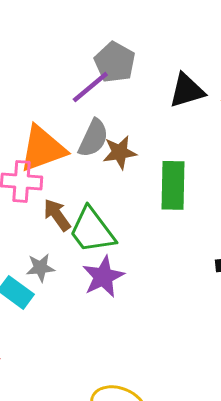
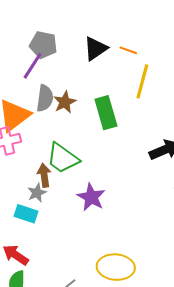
brown arrow: (57, 215) -> (44, 175), moved, turned 45
purple star: (103, 277) -> (91, 197), moved

